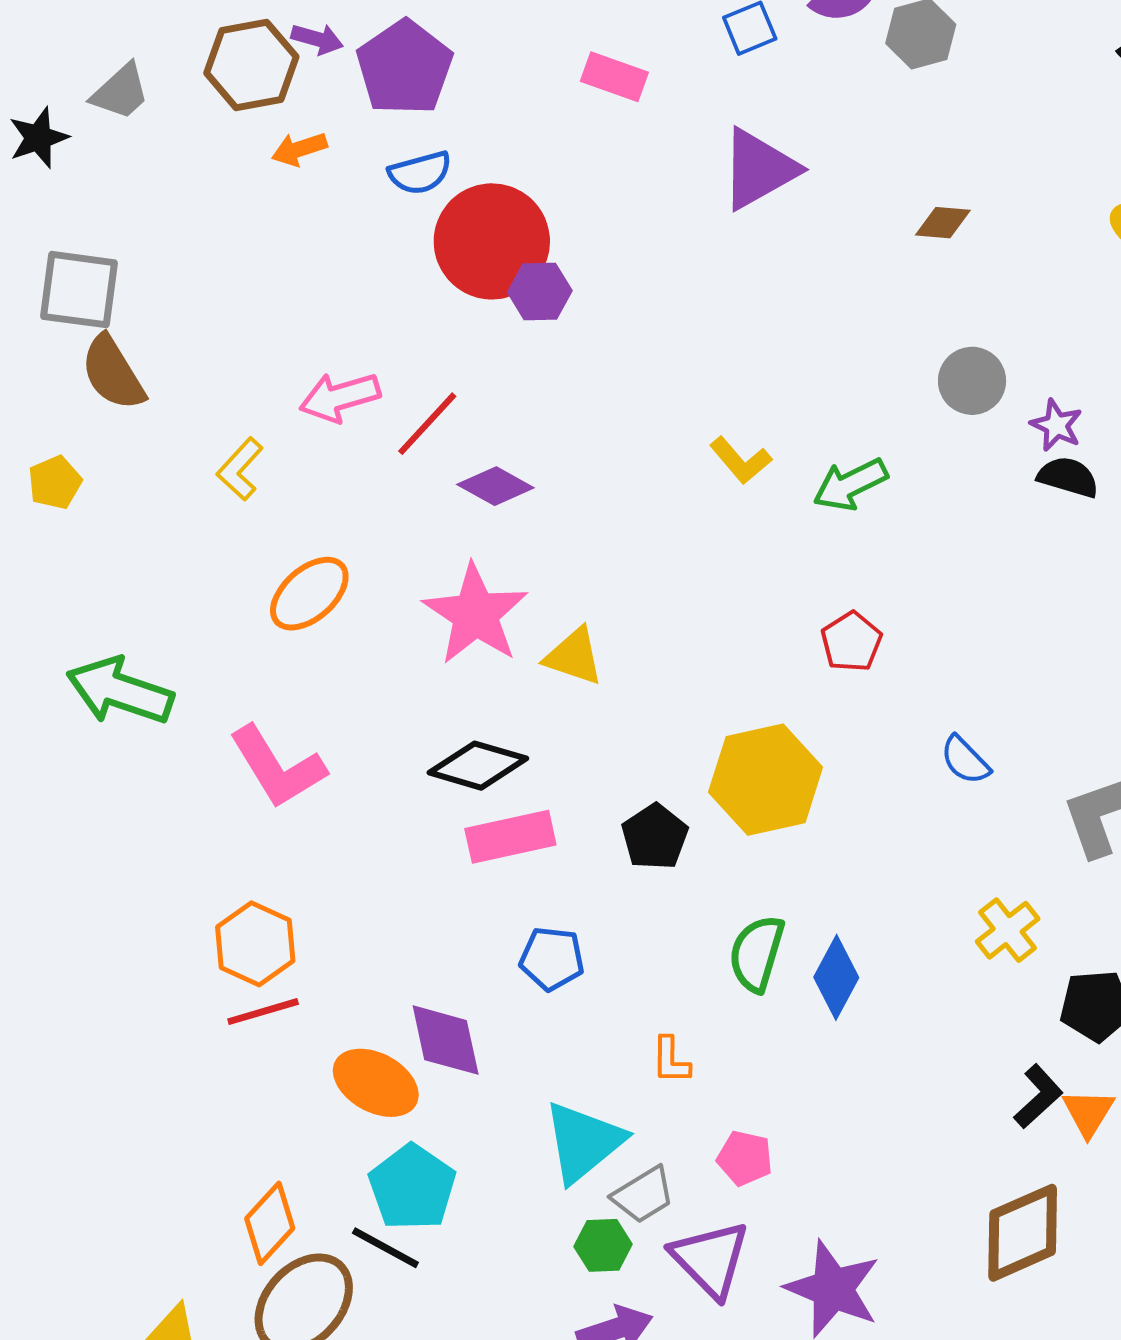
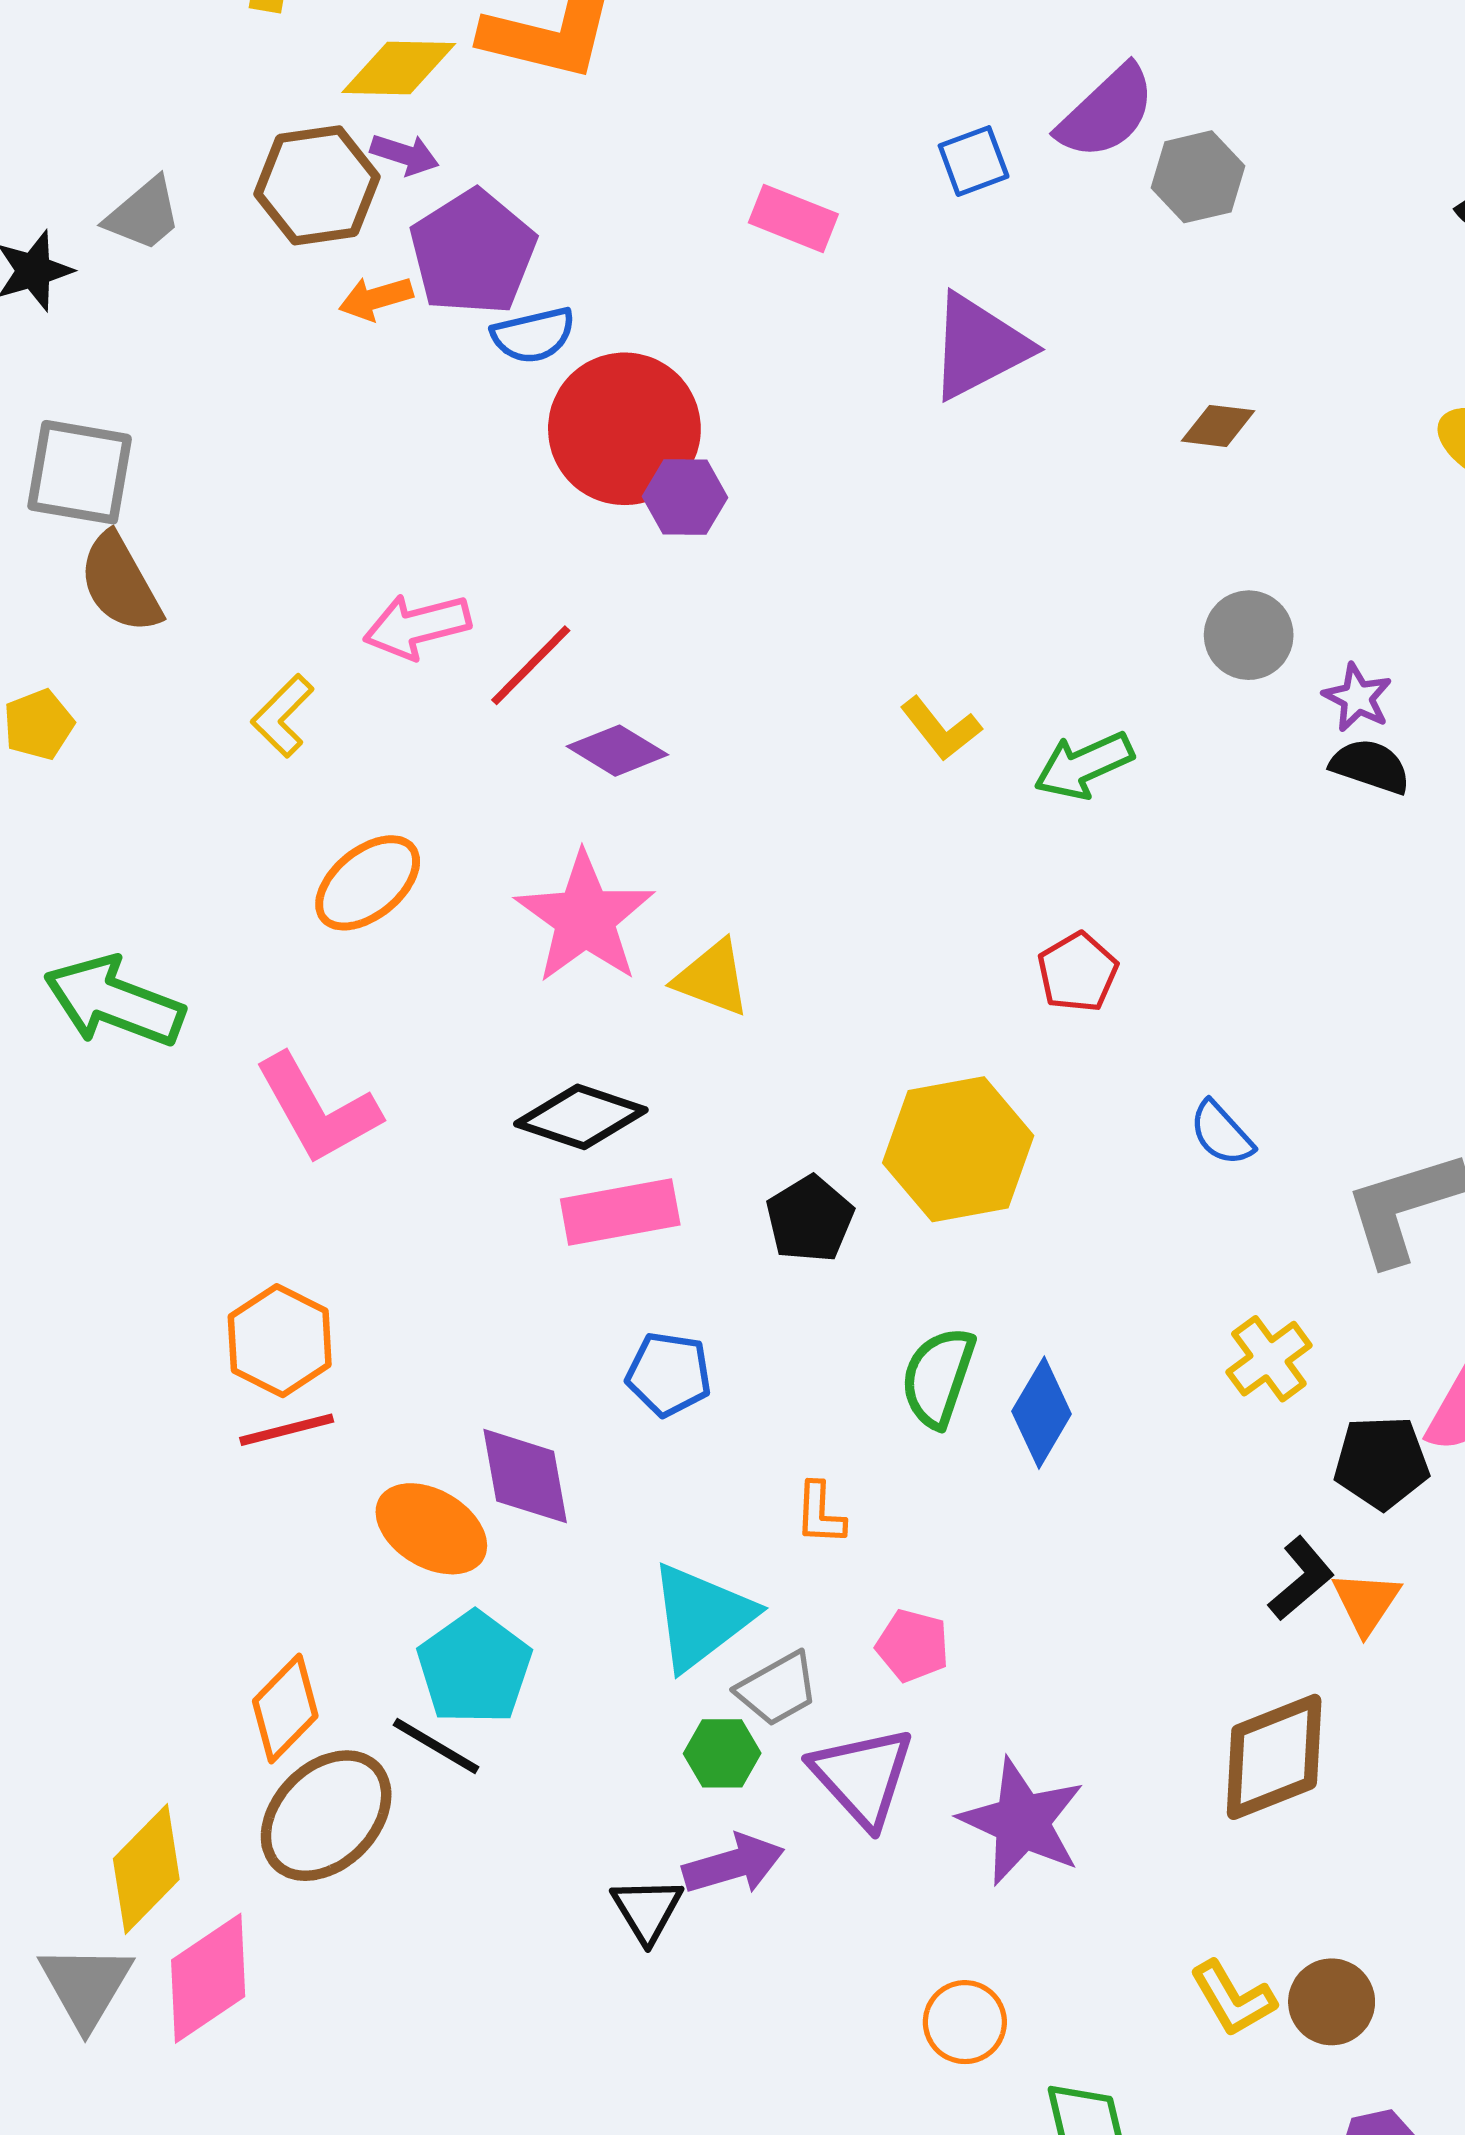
purple pentagon: (405, 68) -> (473, 252), moved

